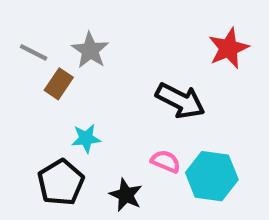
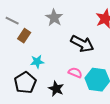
gray star: (90, 50) -> (54, 18), moved

